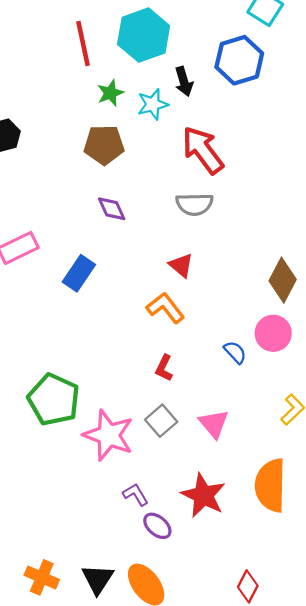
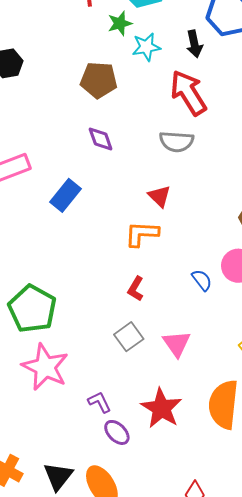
black arrow: (184, 81) -> (194, 44), moved
green star: (110, 93) -> (120, 23), moved
orange L-shape: (165, 308) -> (142, 234), turned -54
pink star: (109, 435) -> (45, 367), moved

